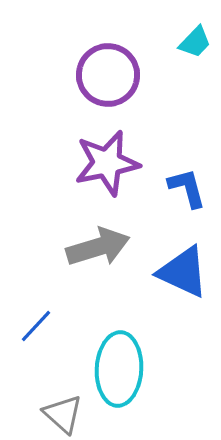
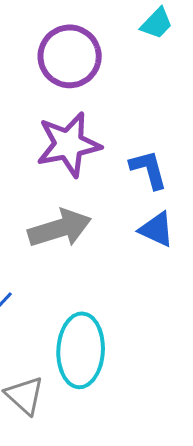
blue triangle: (183, 272) -> (157, 229), moved, size x0.7

